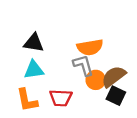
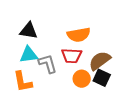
gray L-shape: (83, 65) -> (48, 64), moved
orange circle: (96, 80) -> (82, 79), moved
red trapezoid: (61, 98) -> (72, 56), moved

